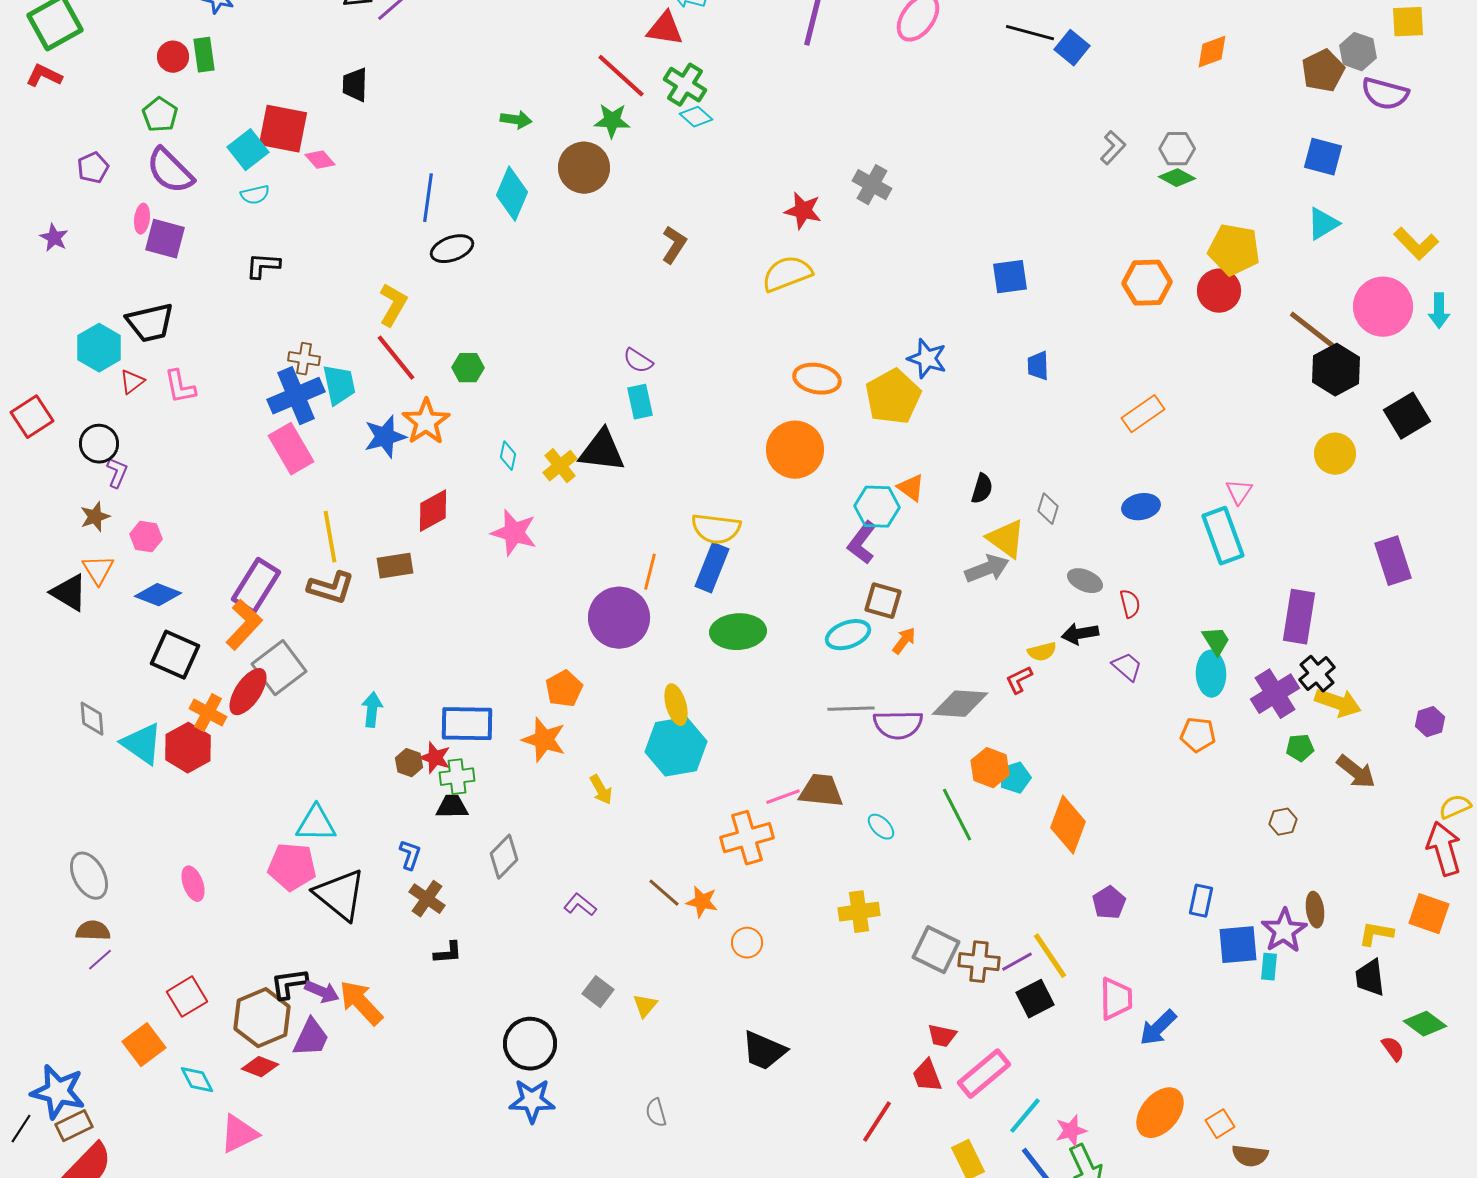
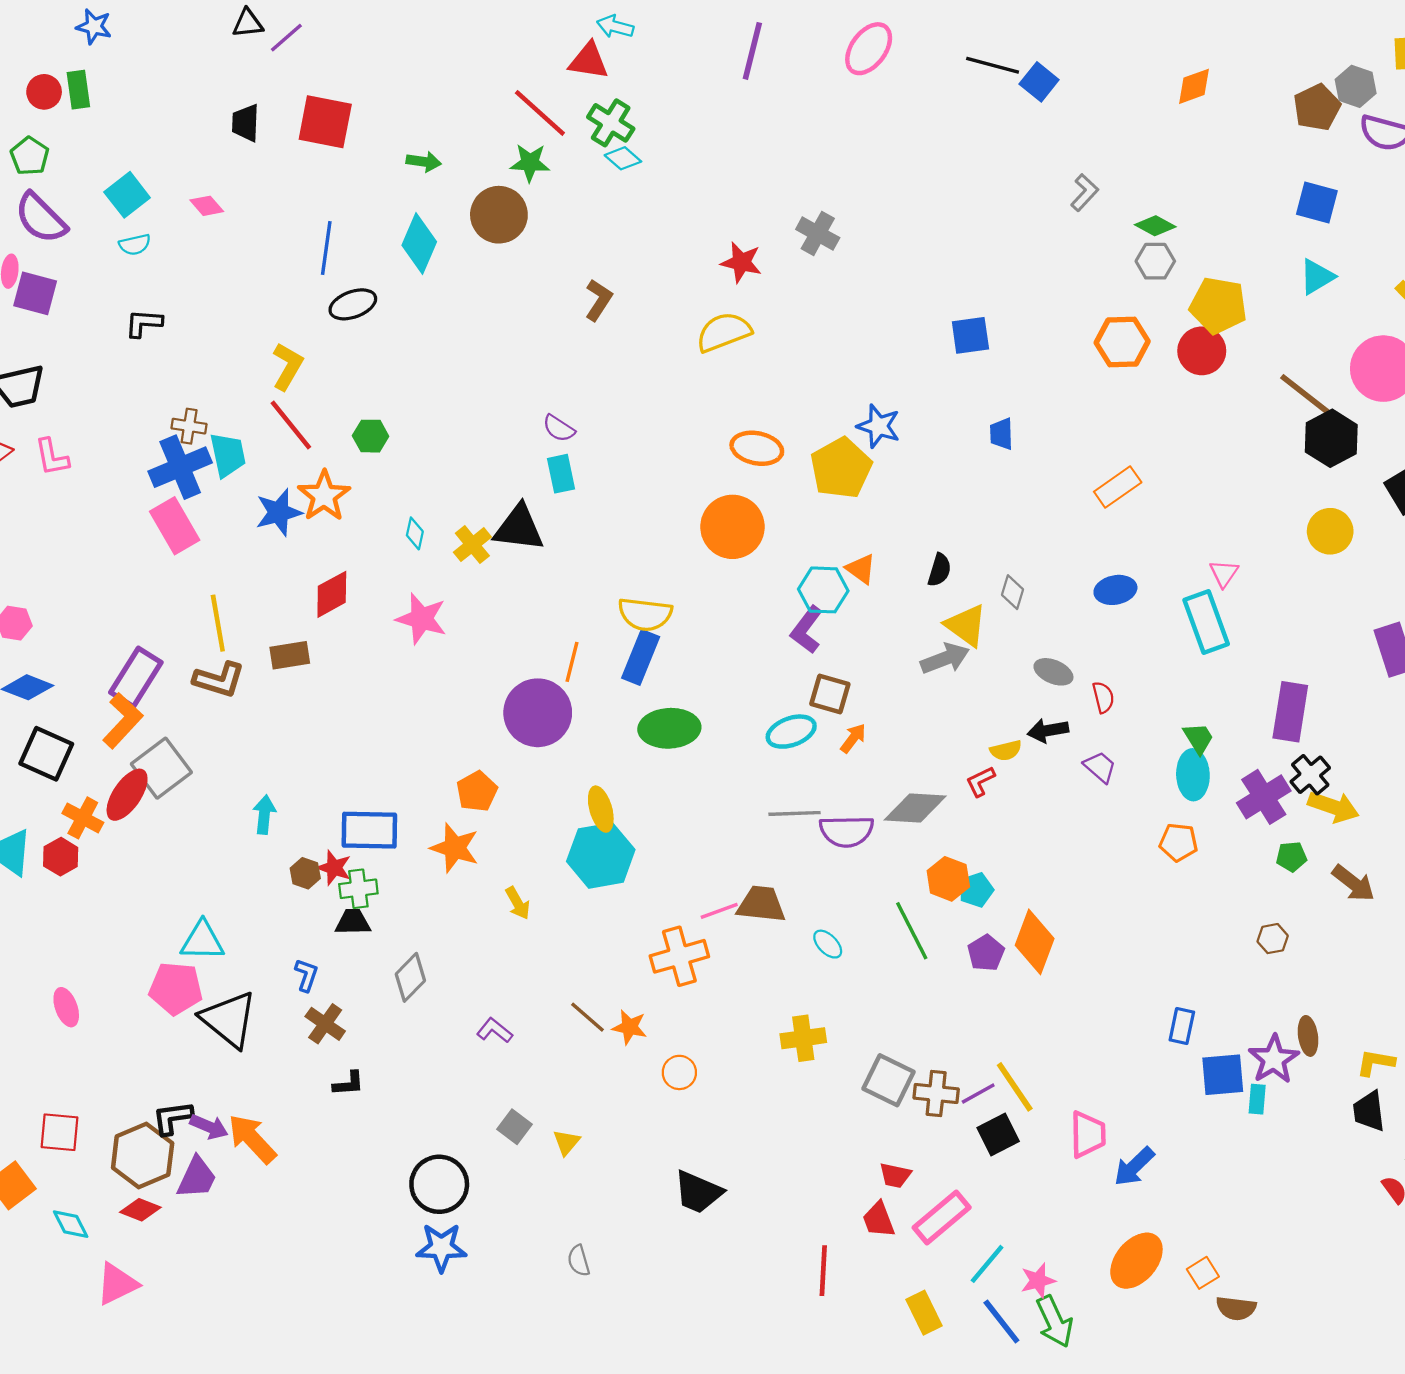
red square: (283, 129) -> (325, 122), moved
gray hexagon: (1177, 149) -> (1155, 261), moved
red hexagon: (188, 748) -> (61, 857), size x0.7
purple pentagon: (1109, 903) -> (986, 953), moved
red square: (187, 997) -> (60, 1132), turned 36
red line: (877, 1122) -> (823, 1271), turned -30

